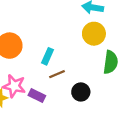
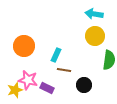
brown line: (57, 74) -> (64, 70), turned 32

